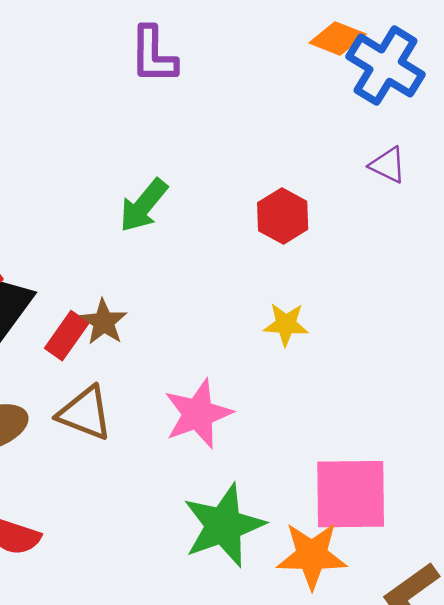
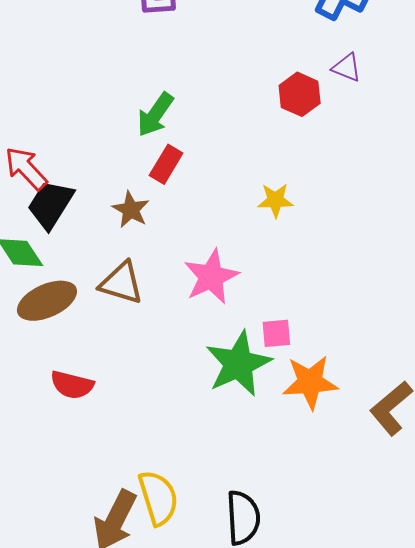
red hexagon: (283, 216) -> (300, 94), moved
red rectangle: (67, 336) -> (166, 164), moved
pink square: (351, 494) -> (276, 333), moved, size x0.5

